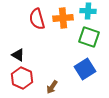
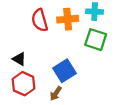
blue square: (85, 69) -> (64, 71), moved

